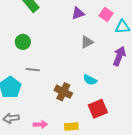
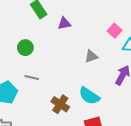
purple triangle: (78, 13) -> (64, 23), moved
cyan semicircle: (90, 80) -> (89, 96), size x1.5

